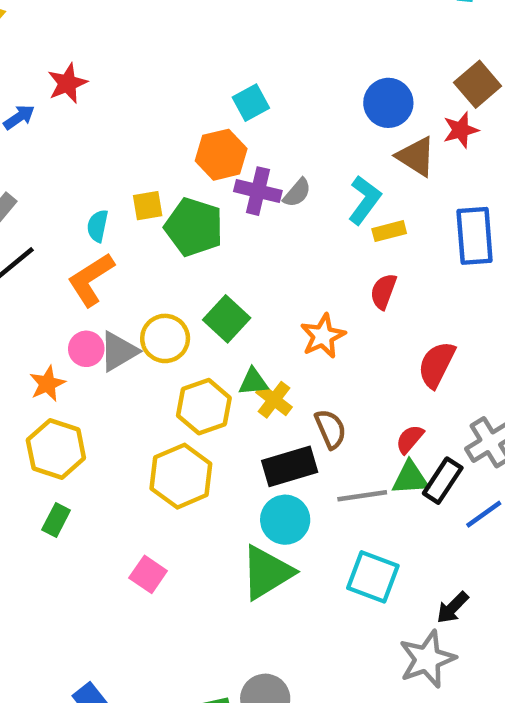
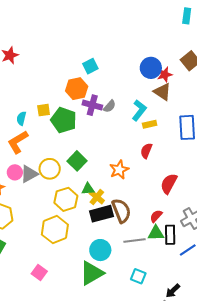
red star: (461, 130) -> (165, 74), moved
brown semicircle: (330, 429) -> (121, 211), size x1.4
black rectangle: (290, 466) -> (102, 214), moved
black rectangle: (443, 481) -> (170, 235), turned -36
cyan square: (373, 577) -> (138, 276), size x0.7

